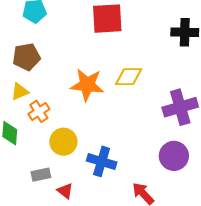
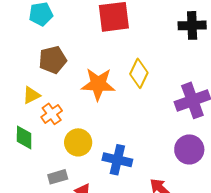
brown pentagon: (26, 57) -> (53, 60), moved
yellow diamond: (129, 77) -> (139, 73), turned -60

